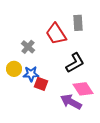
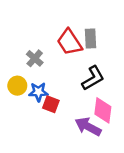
gray rectangle: (78, 23) -> (91, 38), moved
pink diamond: (83, 89) -> (103, 110), turned 40

